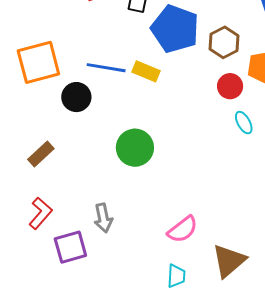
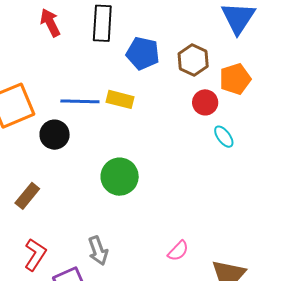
blue pentagon: (175, 29) -> (143, 53), size x0.7
pink semicircle: (183, 229) -> (178, 251), size x0.7

